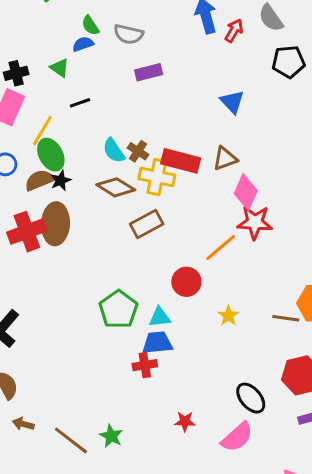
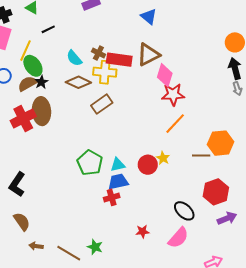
brown cross: (138, 151) -> (98, 53), moved
brown triangle: (225, 158) -> (148, 55), size x1.4
orange line: (221, 247) -> (175, 124), moved
red circle: (186, 282) -> (148, 165), moved

